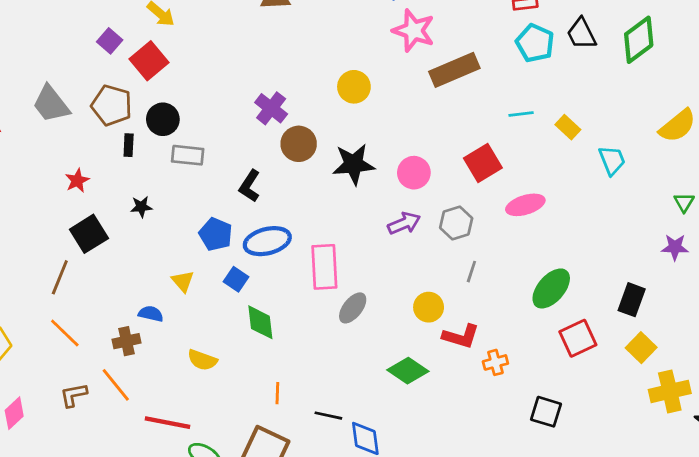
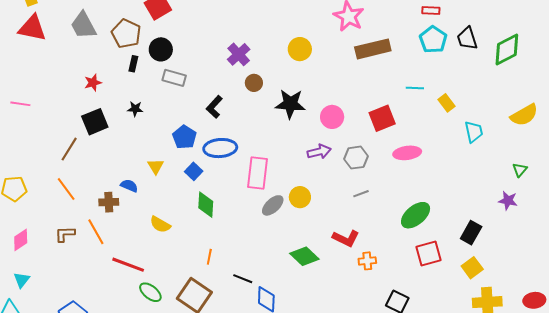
brown circle: (299, 144) -> (254, 83), size x0.7
gray line: (471, 272) -> (361, 194), turned 42
yellow circle: (429, 307) -> (300, 197), moved

